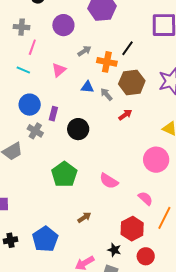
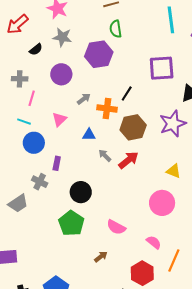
gray arrow: (106, 94) -> (105, 155), moved
blue circle: (30, 105) -> (34, 143), moved
red arrow: (125, 115) -> (128, 160), size x1.5
black circle: (78, 129) -> (81, 192), moved
brown arrow: (84, 217) -> (101, 257), moved

